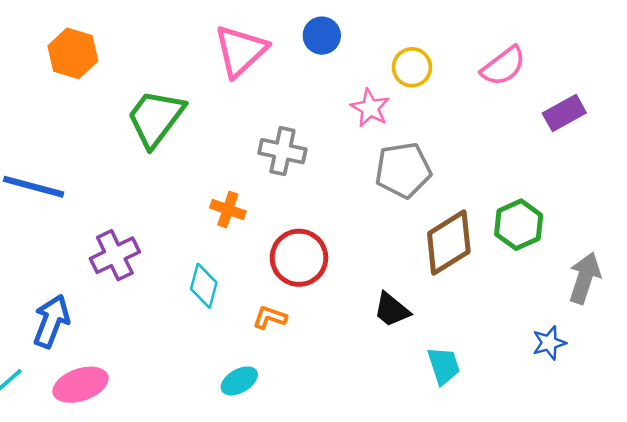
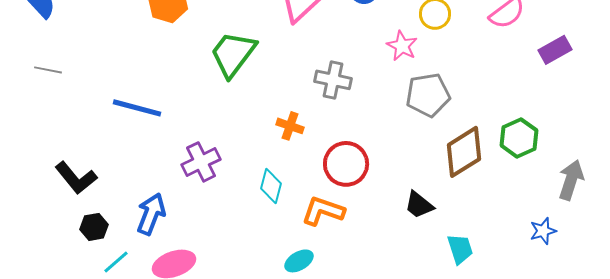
orange L-shape: (270, 317) -> (323, 211), size x1.6

